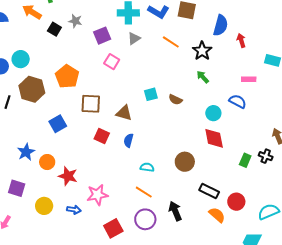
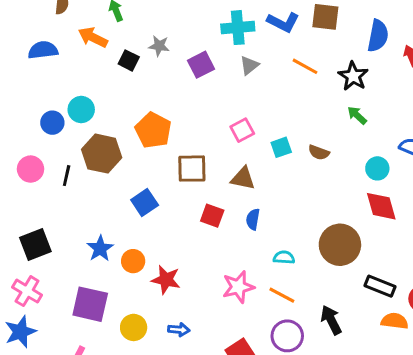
pink square: (112, 62) -> (242, 130), moved, turned 35
brown circle: (185, 162) -> (340, 245), size x1.4
purple square: (17, 188) -> (90, 304), size x1.4
pink star: (97, 195) -> (238, 287), moved
orange semicircle: (217, 215) -> (395, 321), turned -30

